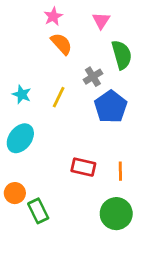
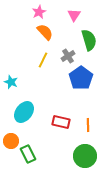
cyan star: (22, 94) -> (11, 82), moved
yellow line: (59, 97) -> (43, 60), moved
cyan ellipse: (20, 138) -> (24, 112), moved

